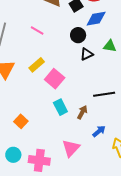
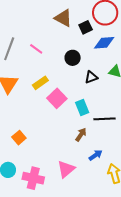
pink line: (37, 31) -> (36, 49), moved
black circle: (78, 35) -> (73, 58), moved
cyan rectangle: (60, 107) -> (82, 108), moved

